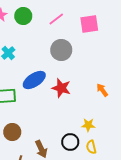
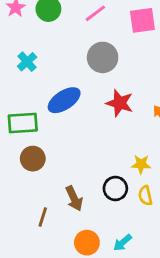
red star: (61, 88) -> (120, 103), moved
brown circle: (12, 132) -> (33, 159), moved

